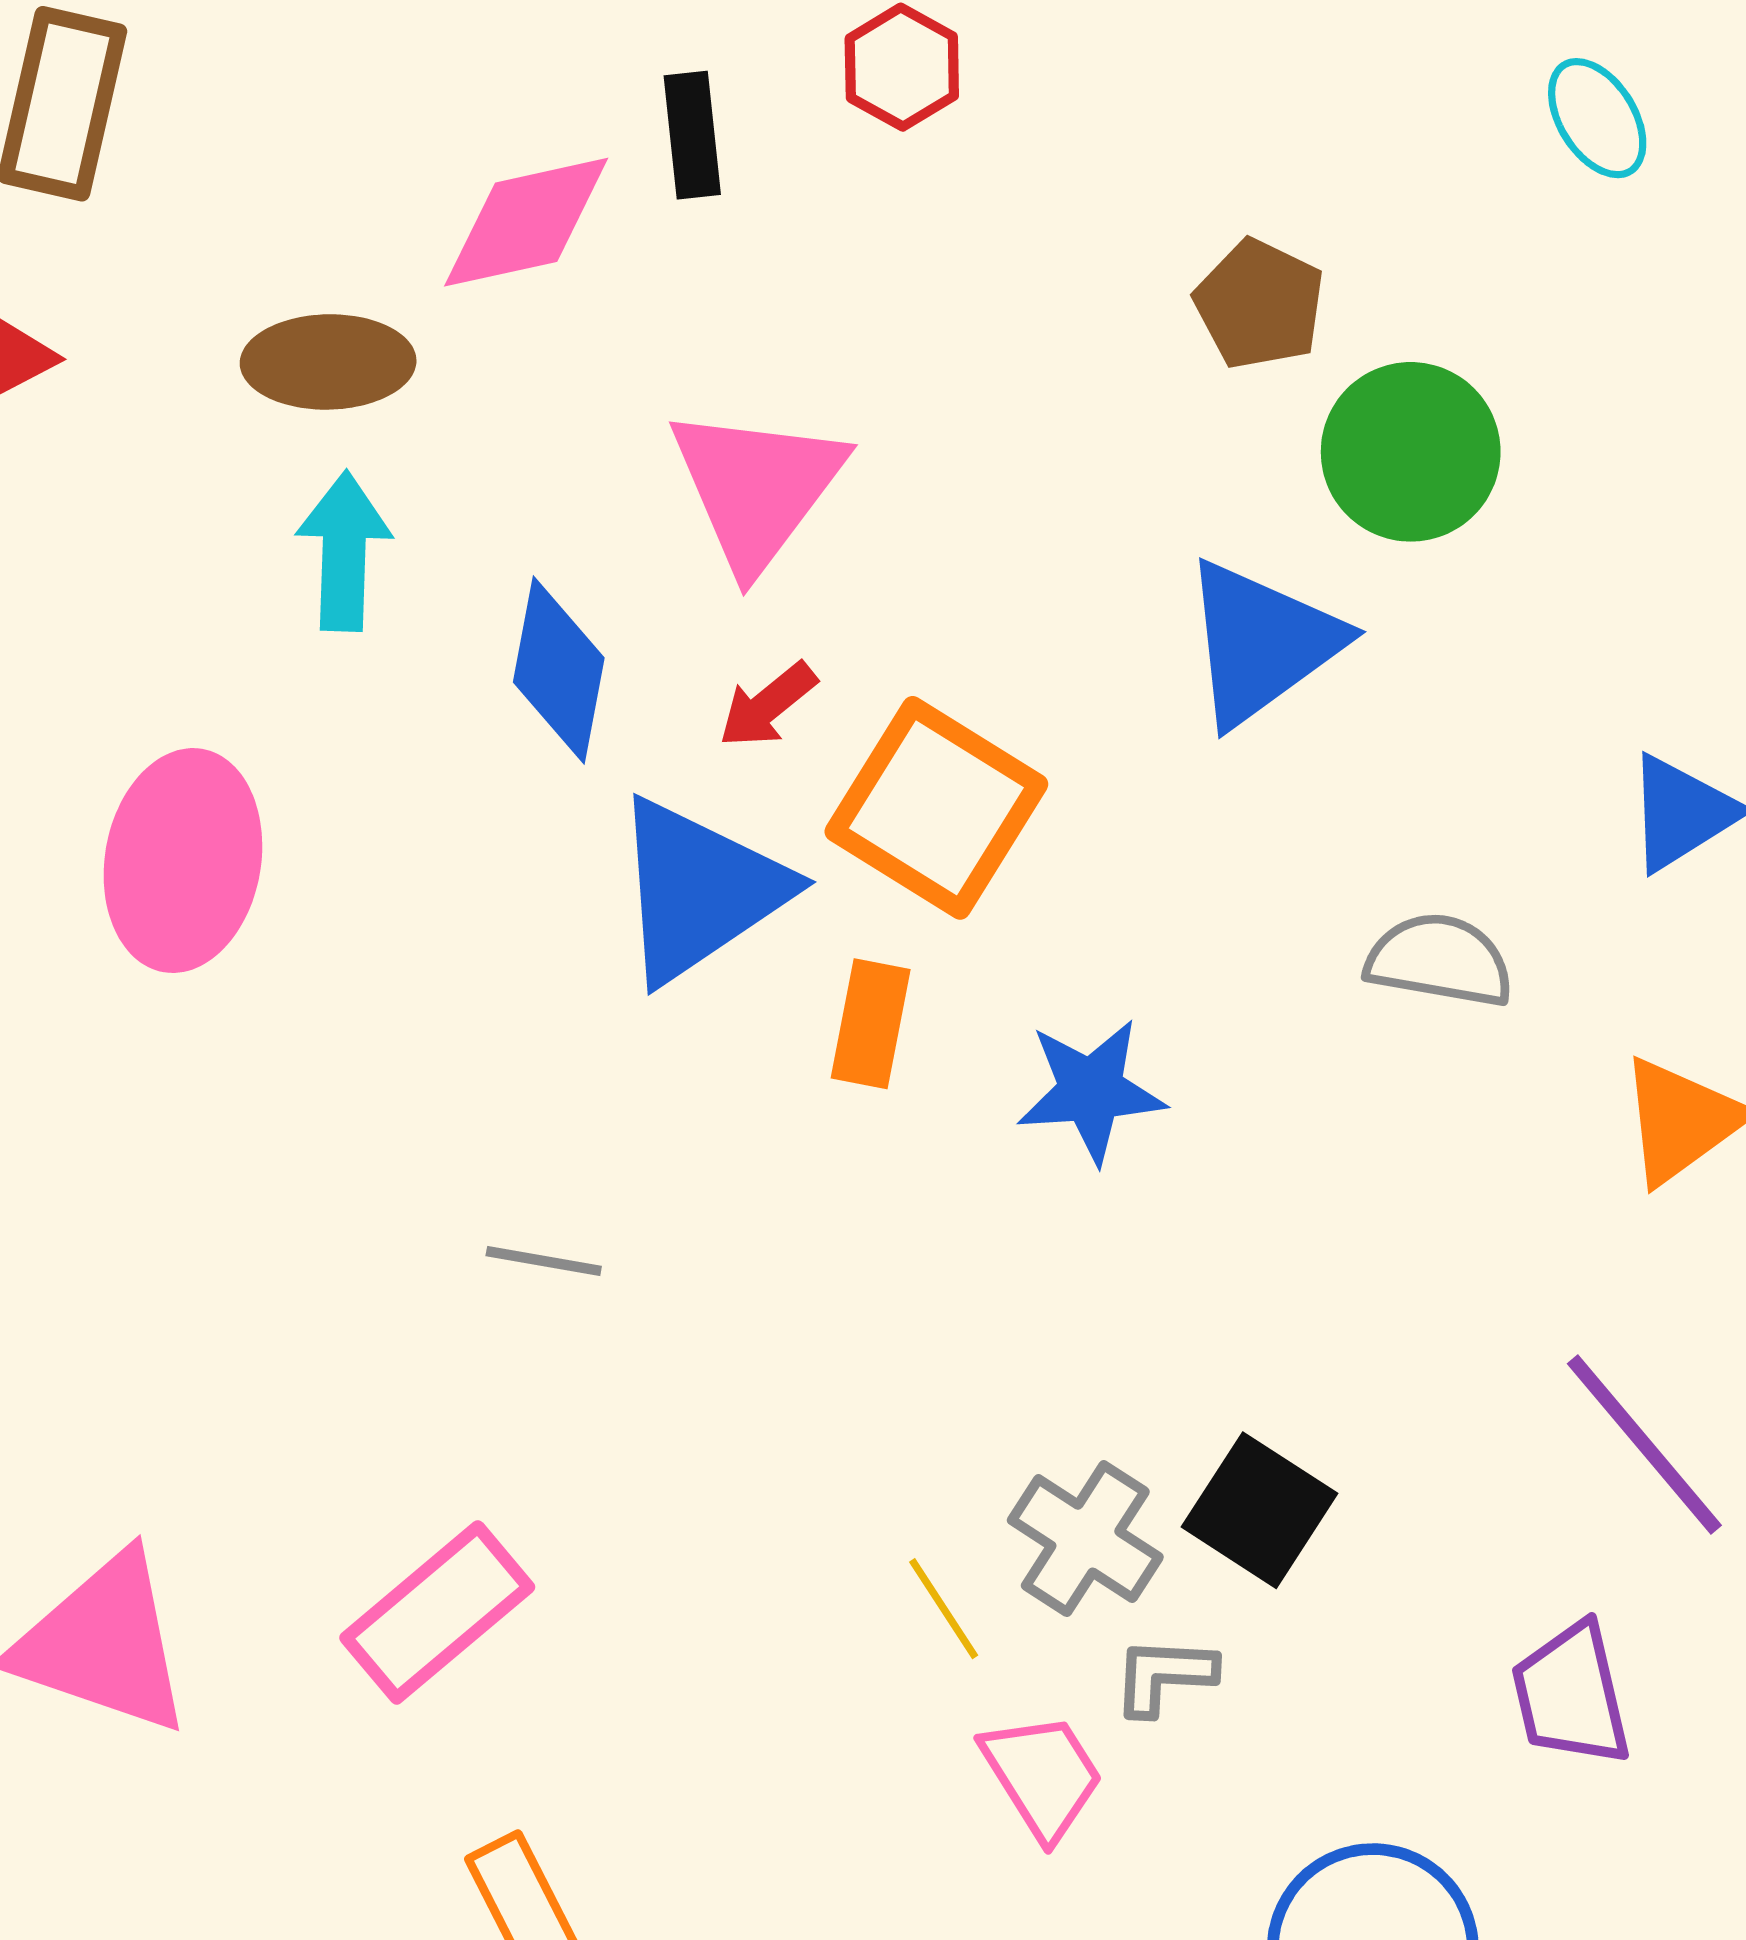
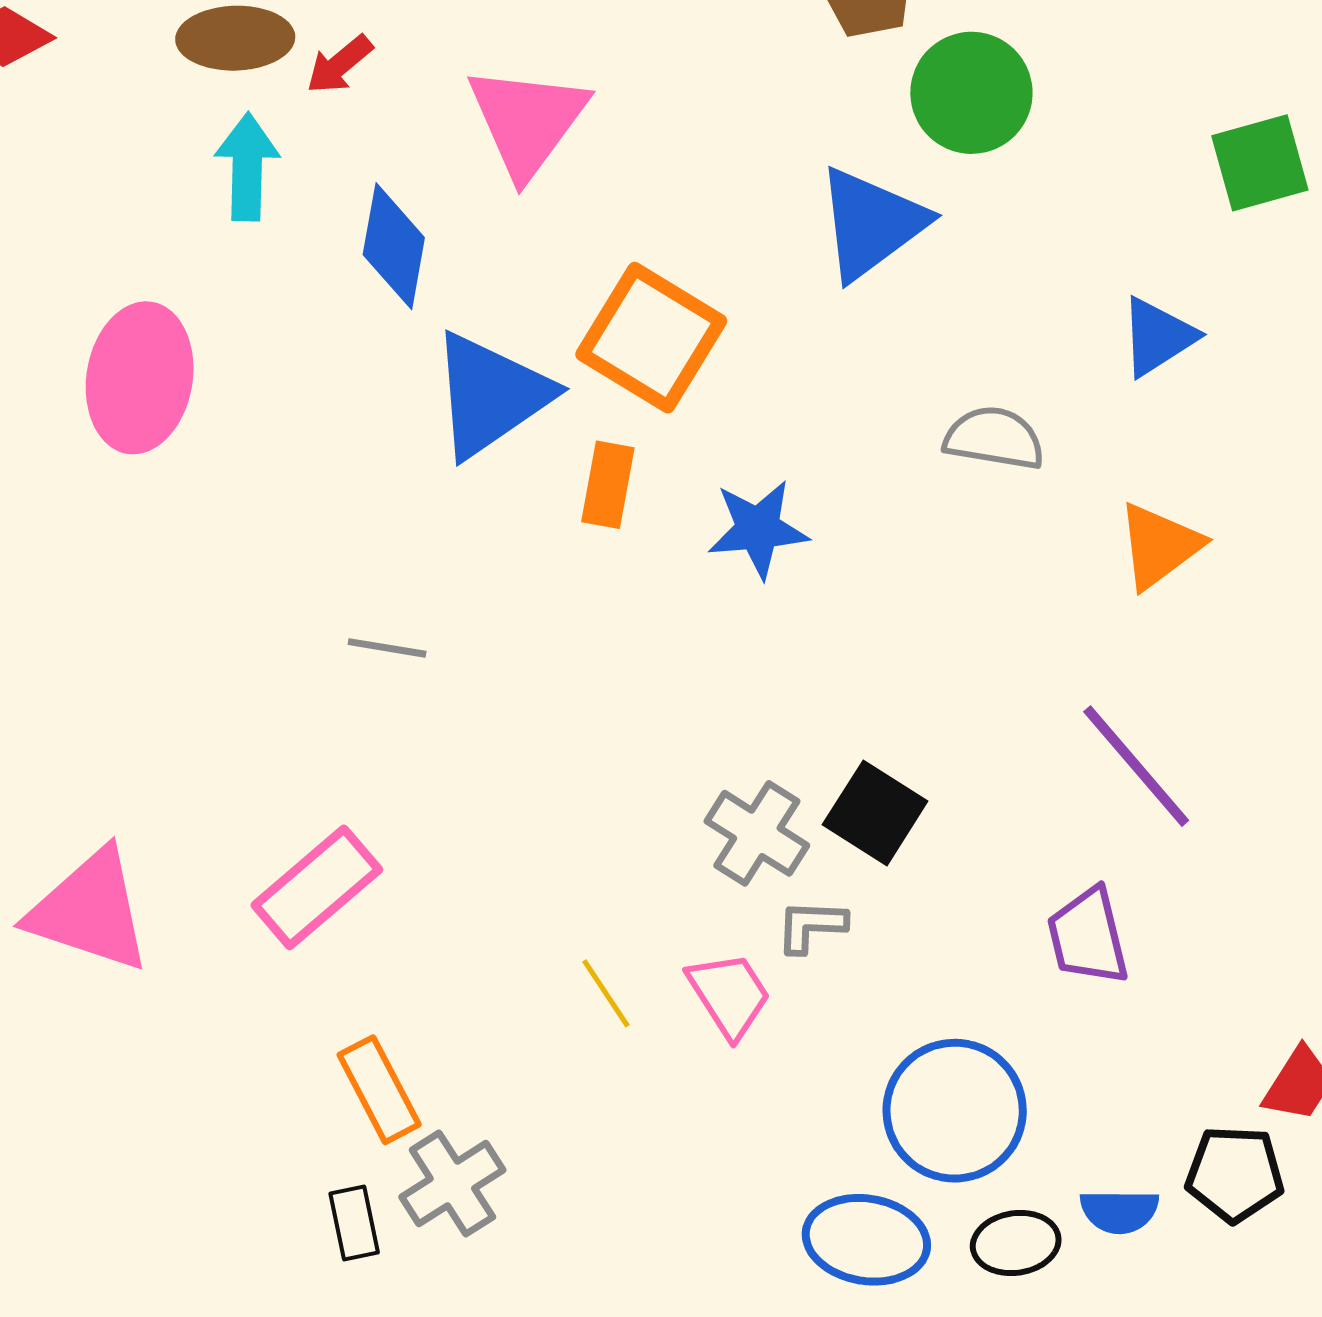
red arrow: (768, 705) -> (340, 64), moved
yellow line: (944, 1609) -> (606, 993), moved

